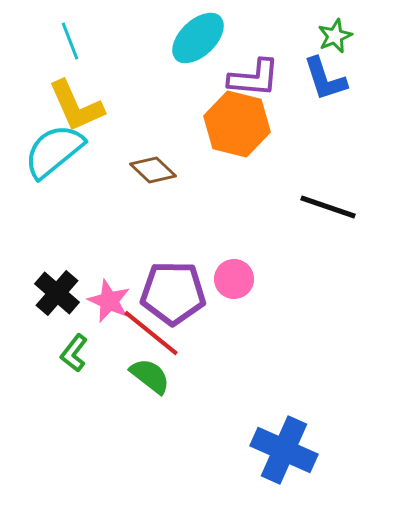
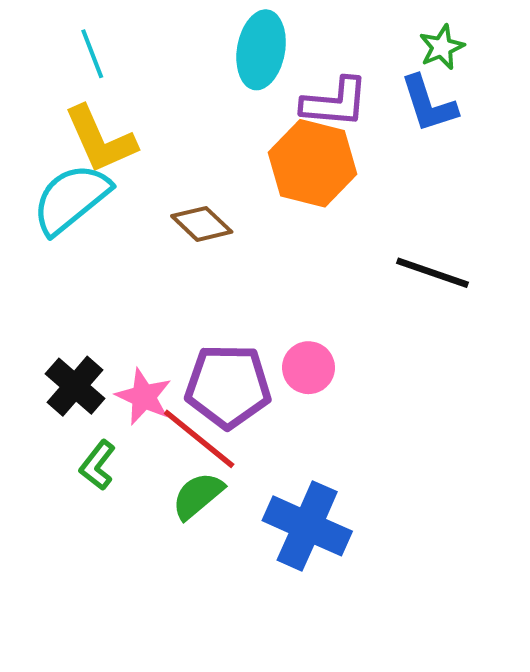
cyan ellipse: (198, 38) -> (261, 50), turned -36
green semicircle: (150, 376) -> (198, 496), turned -78
blue cross: (284, 450) -> (307, 526), moved

